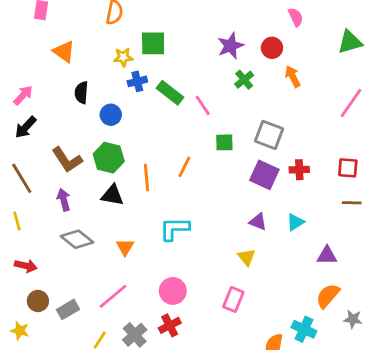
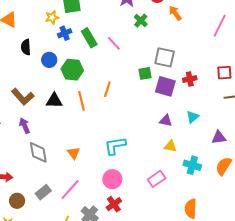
green rectangle: (170, 93) -> (89, 38), turned 30
green square: (224, 142) -> (145, 73), moved
green hexagon: (109, 158) -> (72, 70), moved
black triangle: (112, 195) -> (54, 101), moved
cyan L-shape: (174, 229) -> (115, 146), moved
gray diamond: (77, 239) -> (38, 152), turned 50
yellow triangle: (247, 257) -> (170, 146), moved, turned -32
pink rectangle: (233, 299) -> (157, 179), turned 42
gray rectangle: (68, 309) -> (43, 192), moved
cyan cross: (304, 329) -> (192, 165), moved

